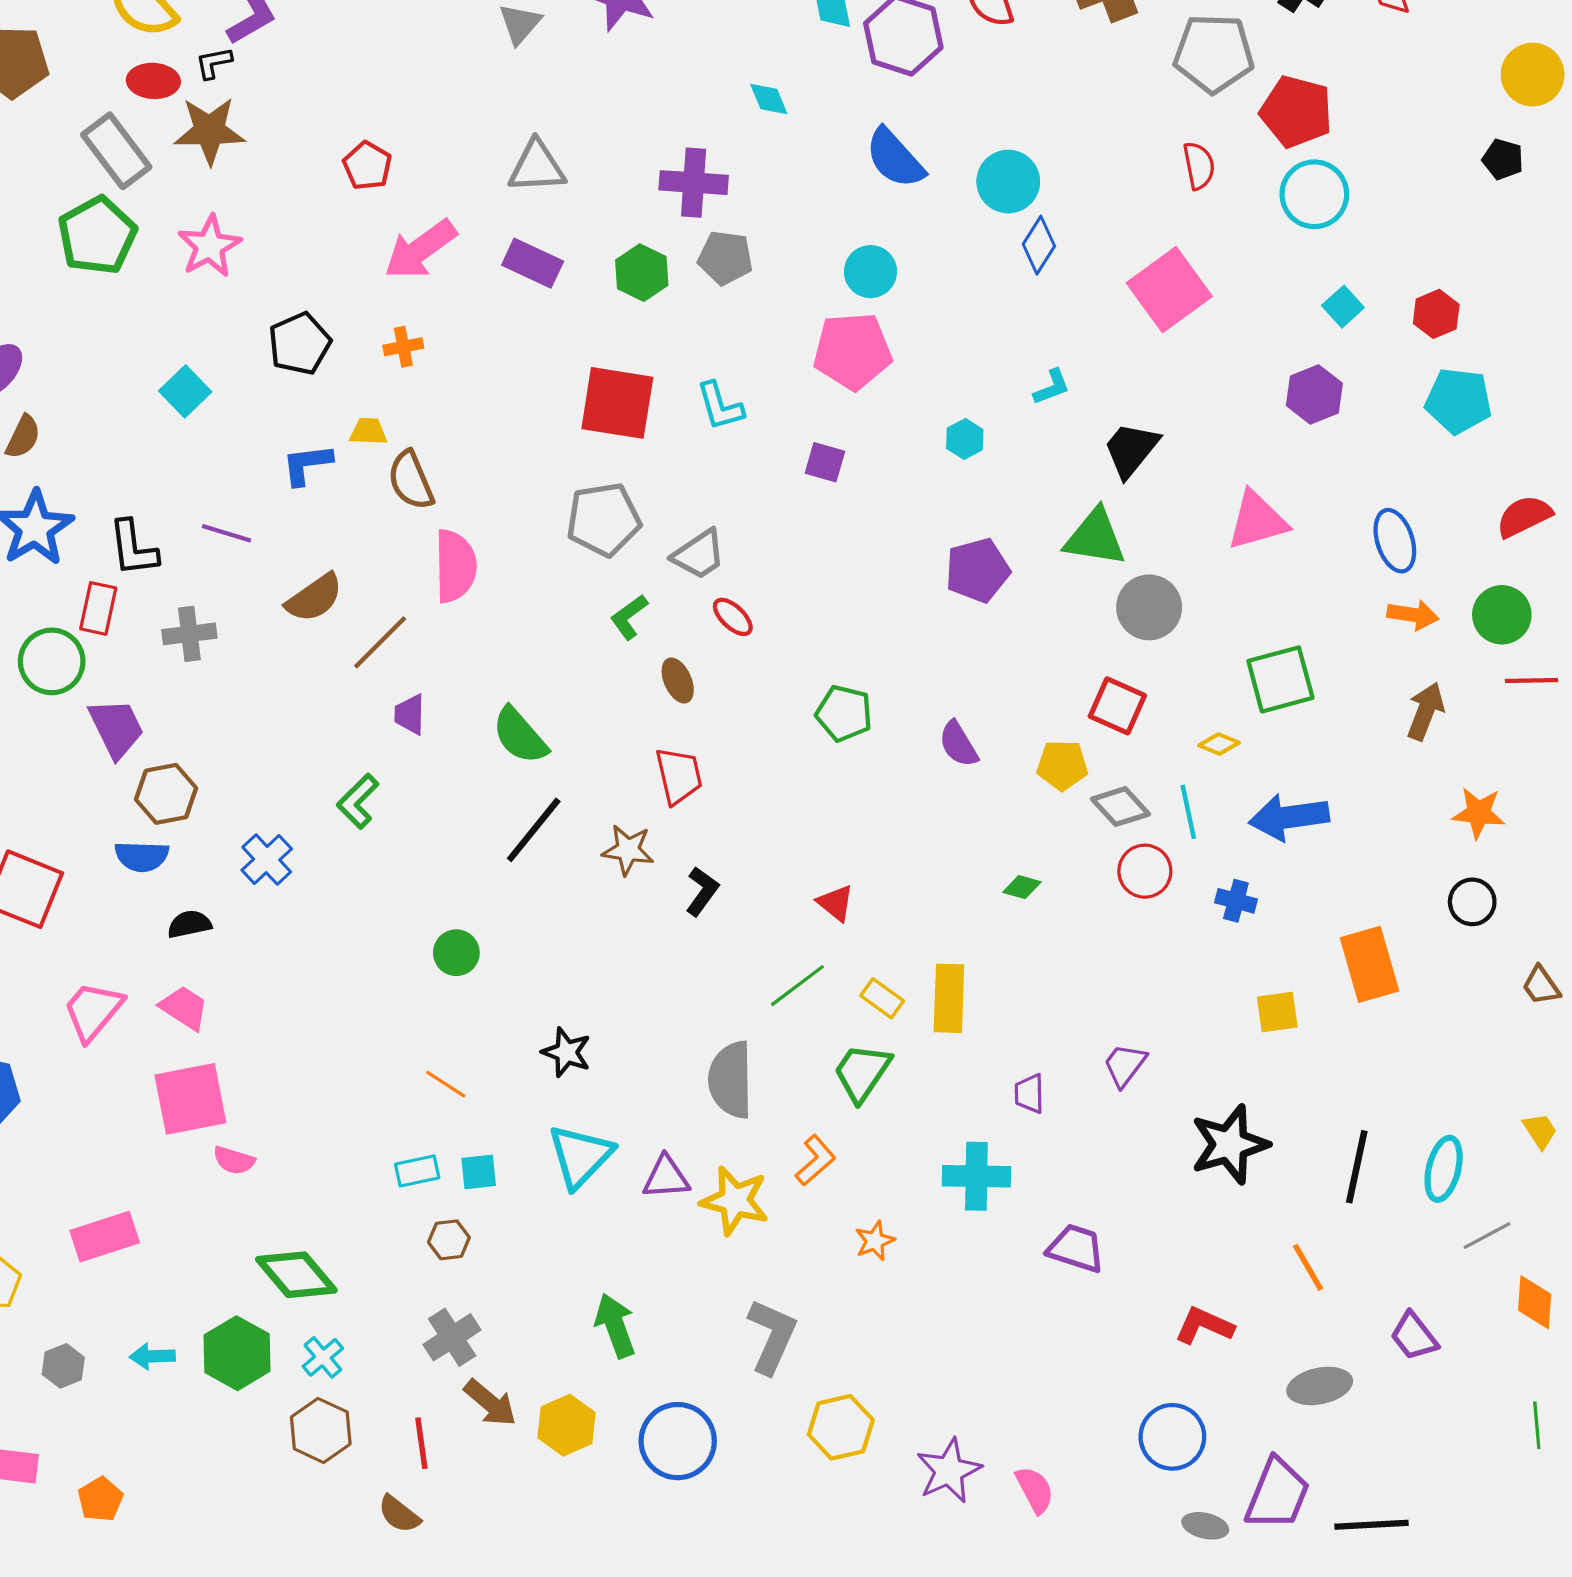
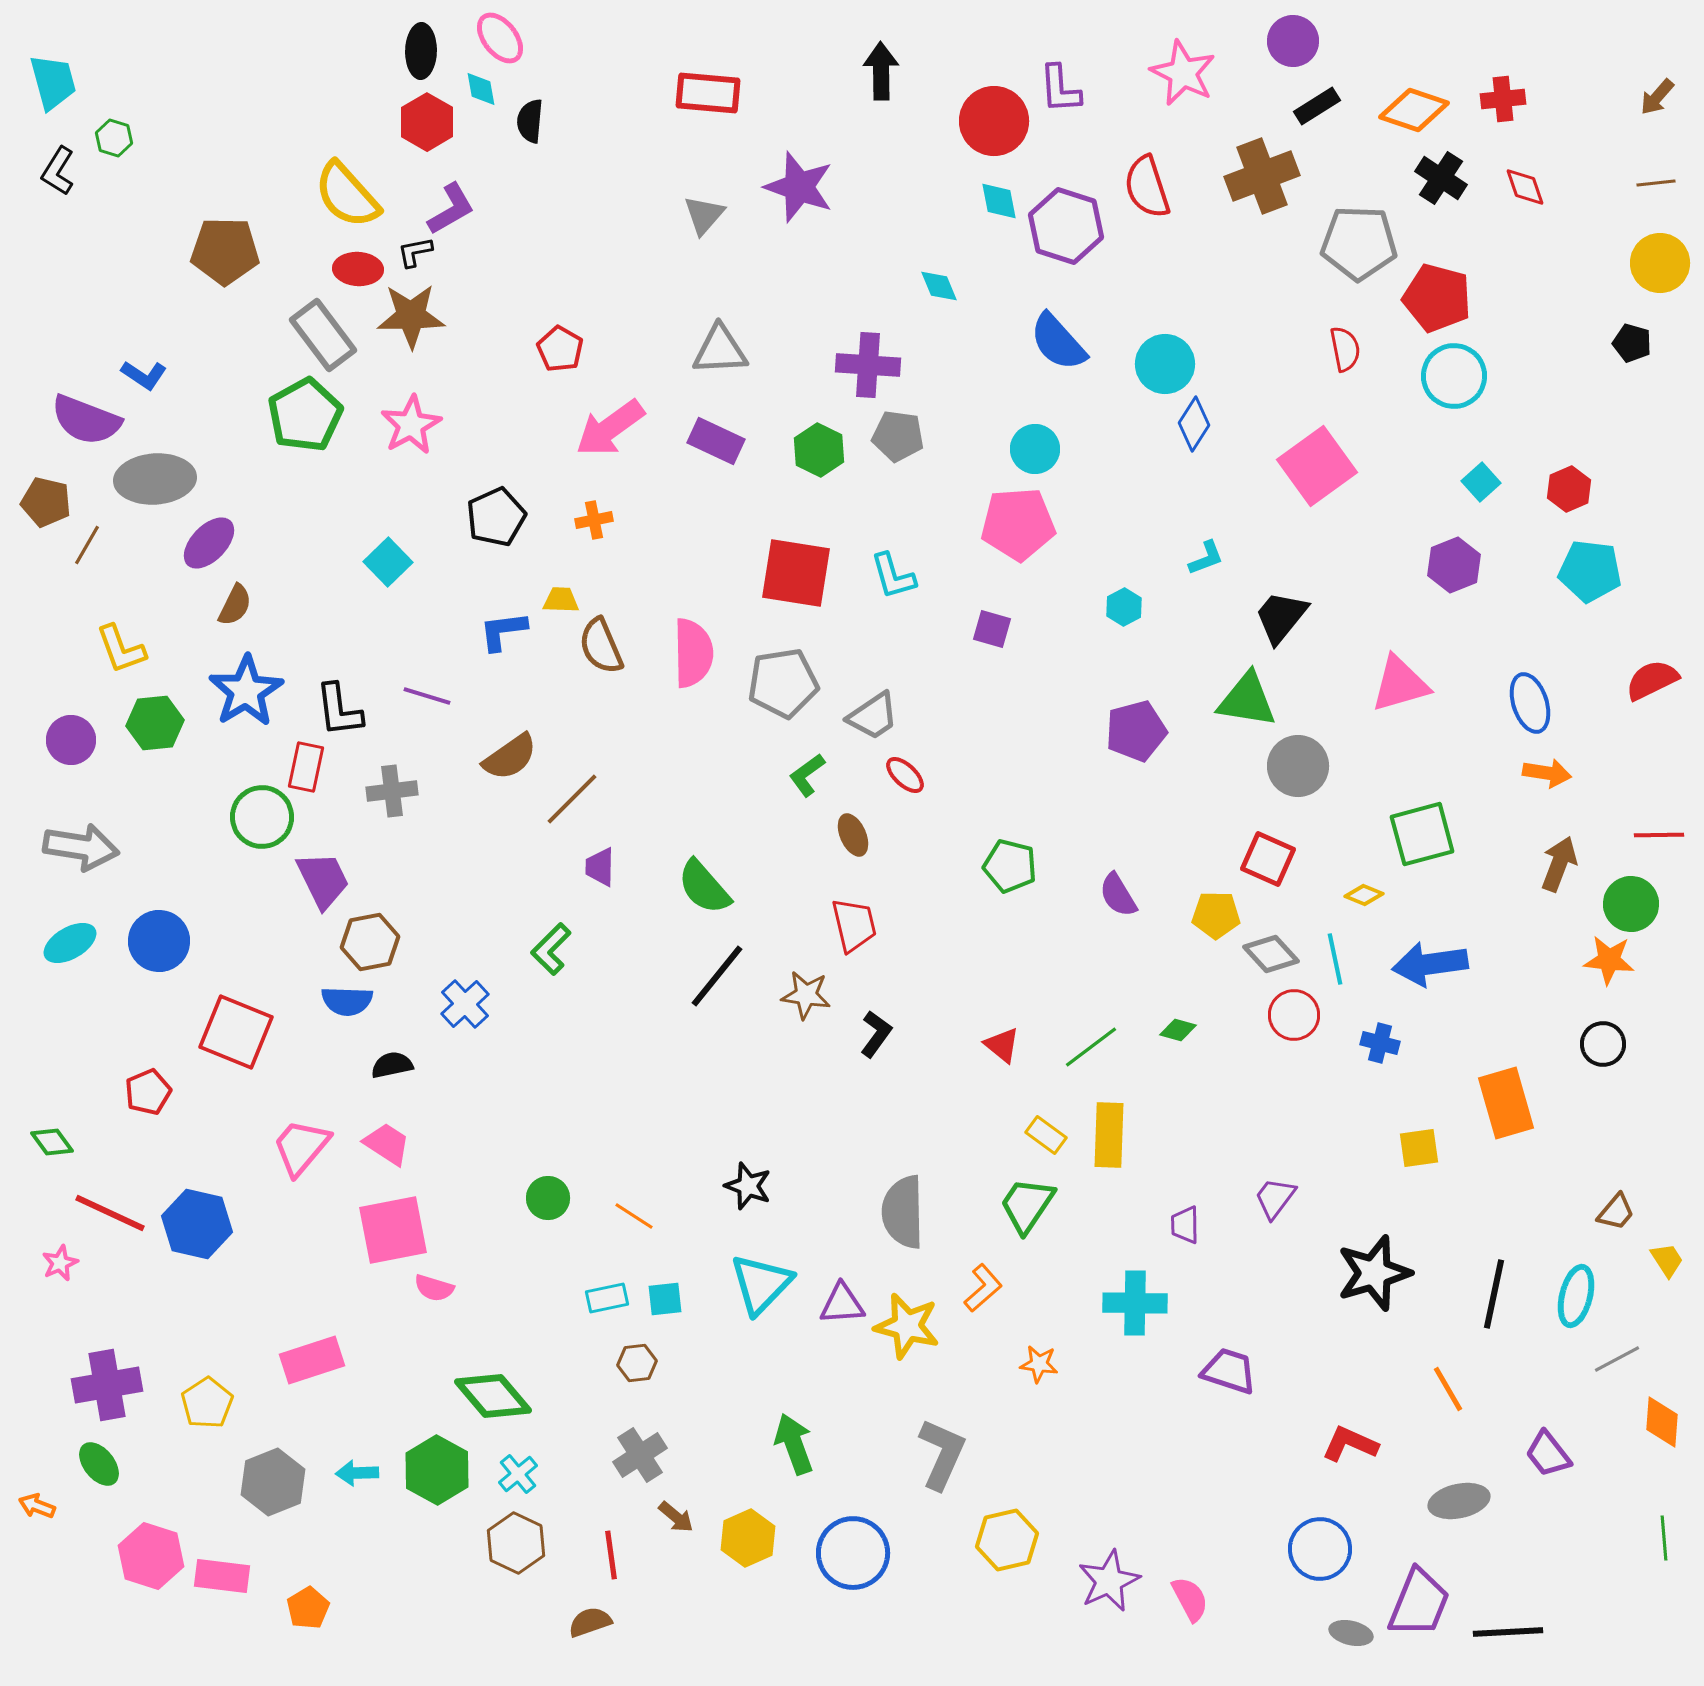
pink semicircle: (455, 566) -> (693, 653), moved
green circle: (1502, 615) -> (1631, 904), moved
green circle: (456, 953) -> (548, 1198), moved
green line: (797, 986) -> (1091, 1047), moved
brown trapezoid: (1541, 986) -> (1616, 1212), moved, turned -105
orange star: (875, 1241) -> (1039, 1364), turned 30
gray hexagon: (63, 1366) -> (273, 1482), size x1.6
brown arrow: (490, 1403) -> (676, 1517), size x0.7
brown semicircle: (399, 1514) -> (590, 1622), turned 123

